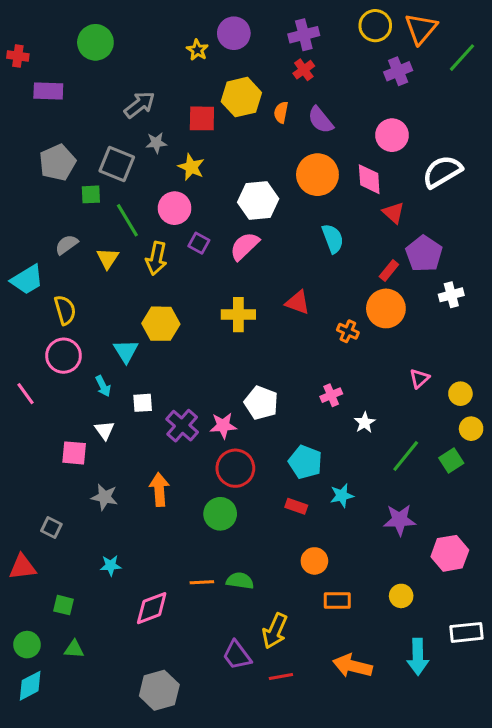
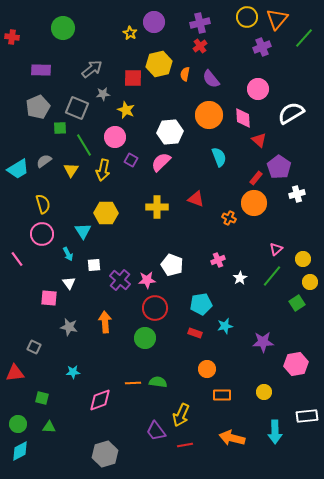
purple rectangle: (48, 91) -> (41, 70), moved
cyan trapezoid: (27, 280) -> (18, 169), moved
green line: (406, 456) -> (272, 276), moved
cyan pentagon: (305, 462) -> (201, 304), turned -30

